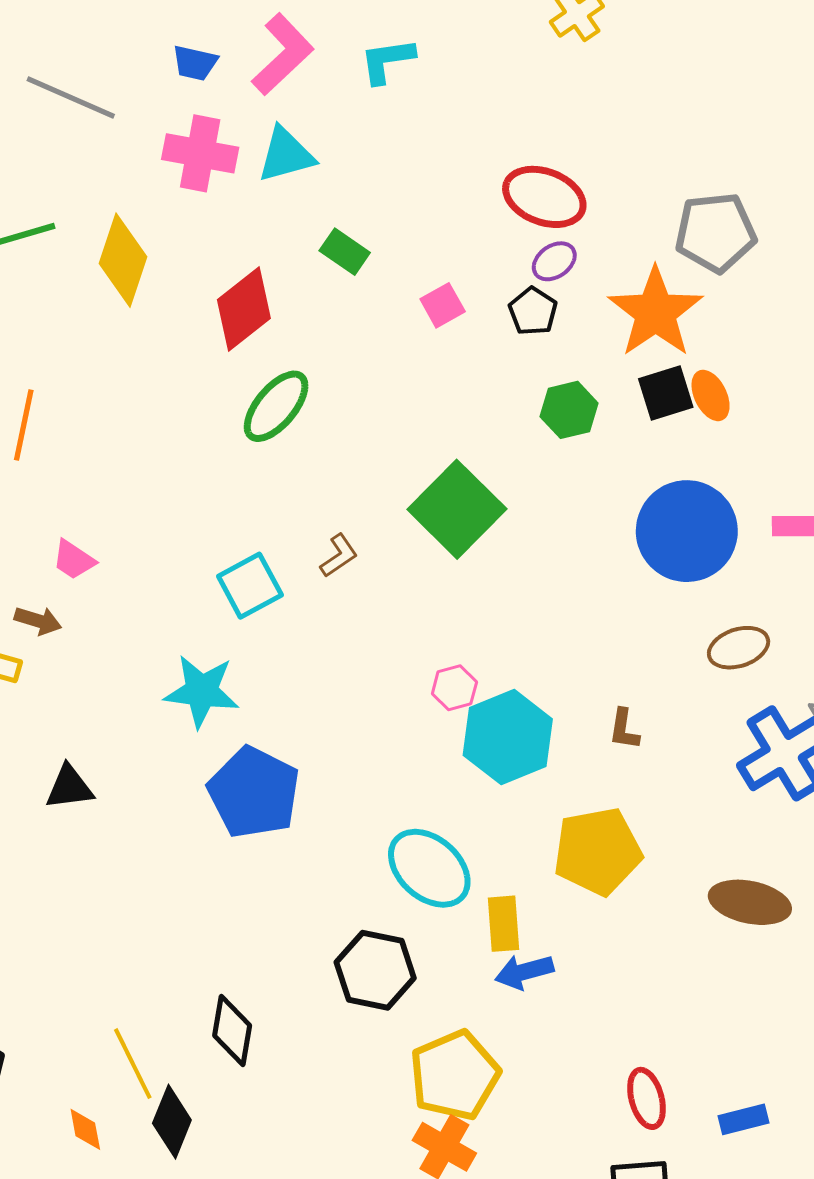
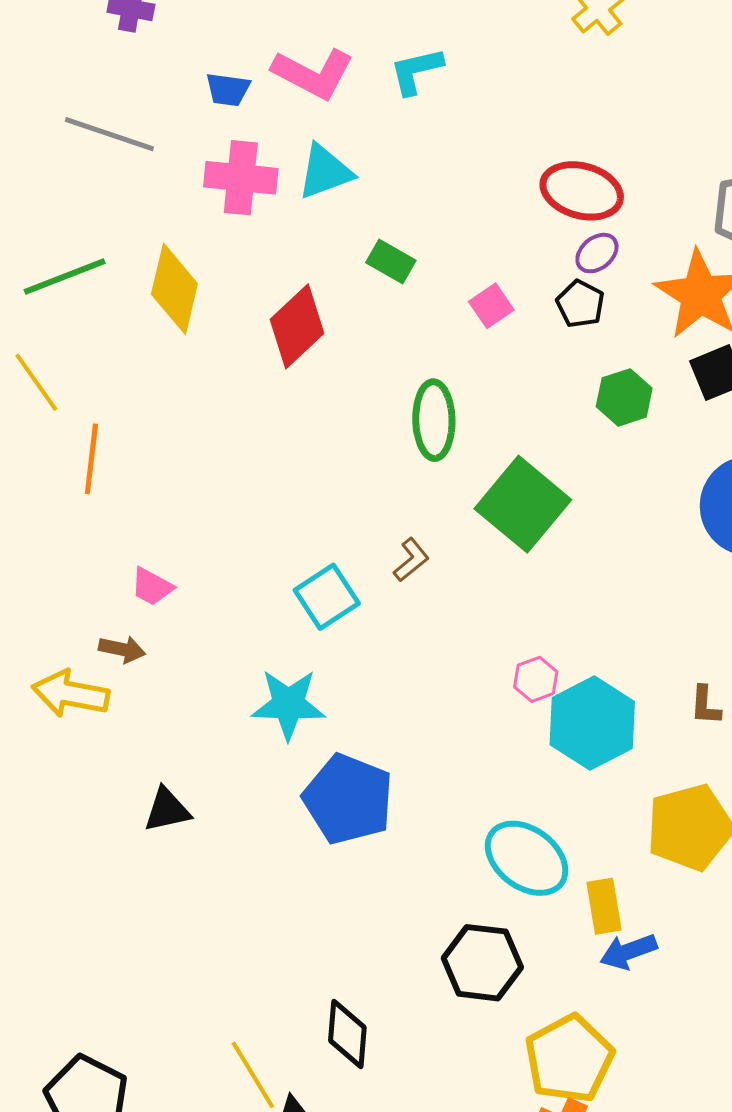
pink L-shape: (283, 54) -> (313, 74), turned 76
green ellipse: (276, 406) -> (434, 420), moved, turned -36

